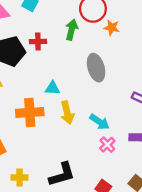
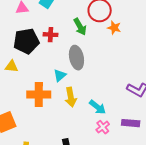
green arrow: (72, 30) -> (80, 27), turned 132
gray ellipse: (96, 68) -> (76, 58), moved
cyan triangle: (52, 88) -> (60, 75), turned -48

